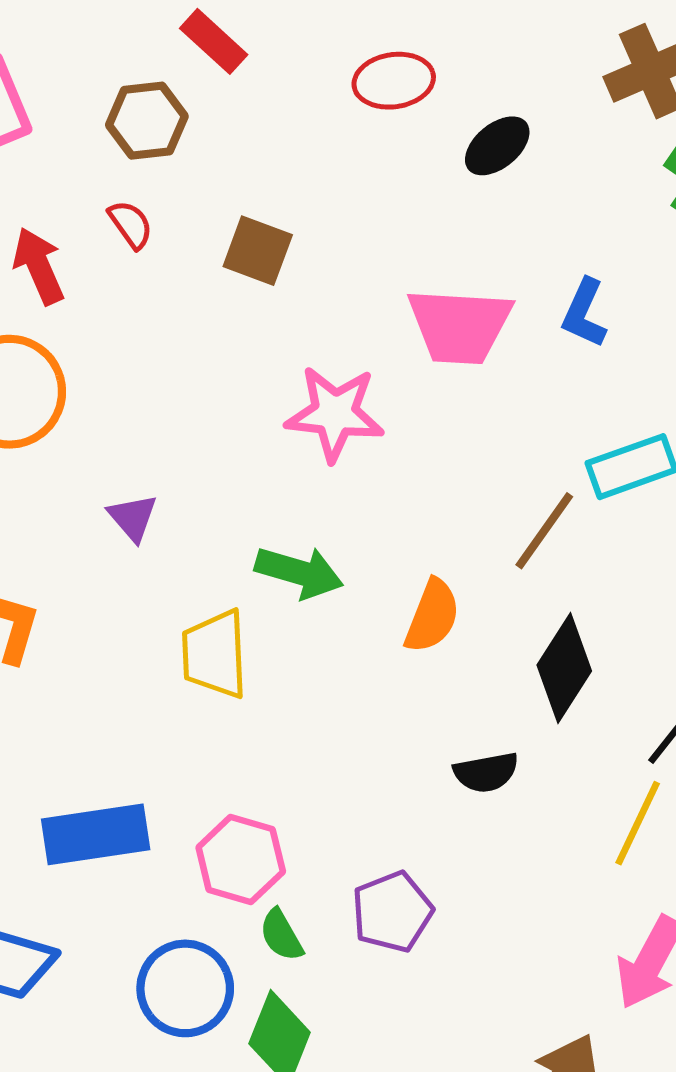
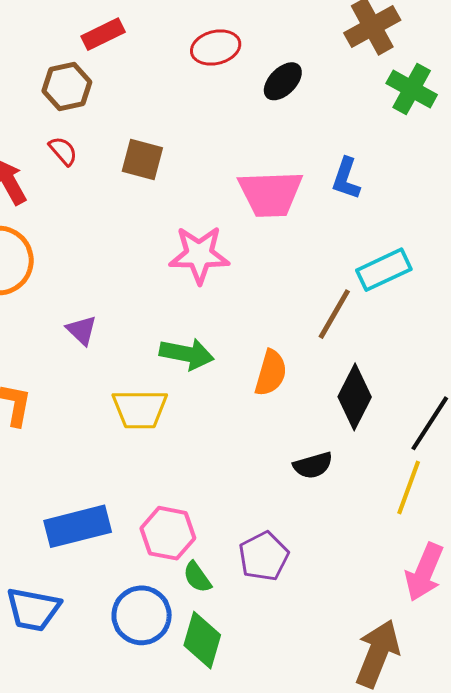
red rectangle: (214, 41) -> (103, 34), turned -63
yellow trapezoid: (215, 654) -> (140, 409), turned -82

